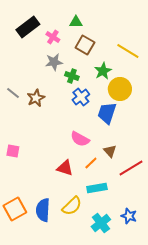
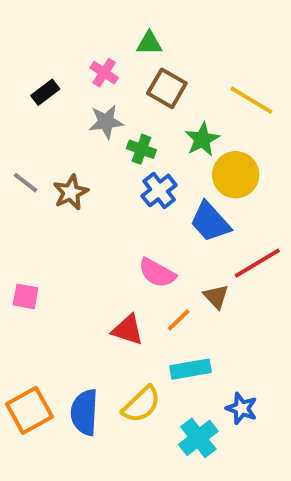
black rectangle: (28, 27) -> (45, 92), moved, size x0.6
blue trapezoid: (107, 113) -> (210, 222), turned -60
red line: (131, 168) -> (257, 263), moved
blue star: (129, 216) -> (242, 408), moved

